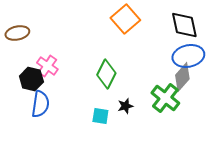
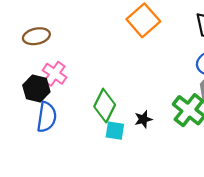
brown ellipse: (17, 33) -> (36, 36), moved
green diamond: (106, 74) -> (105, 106), moved

